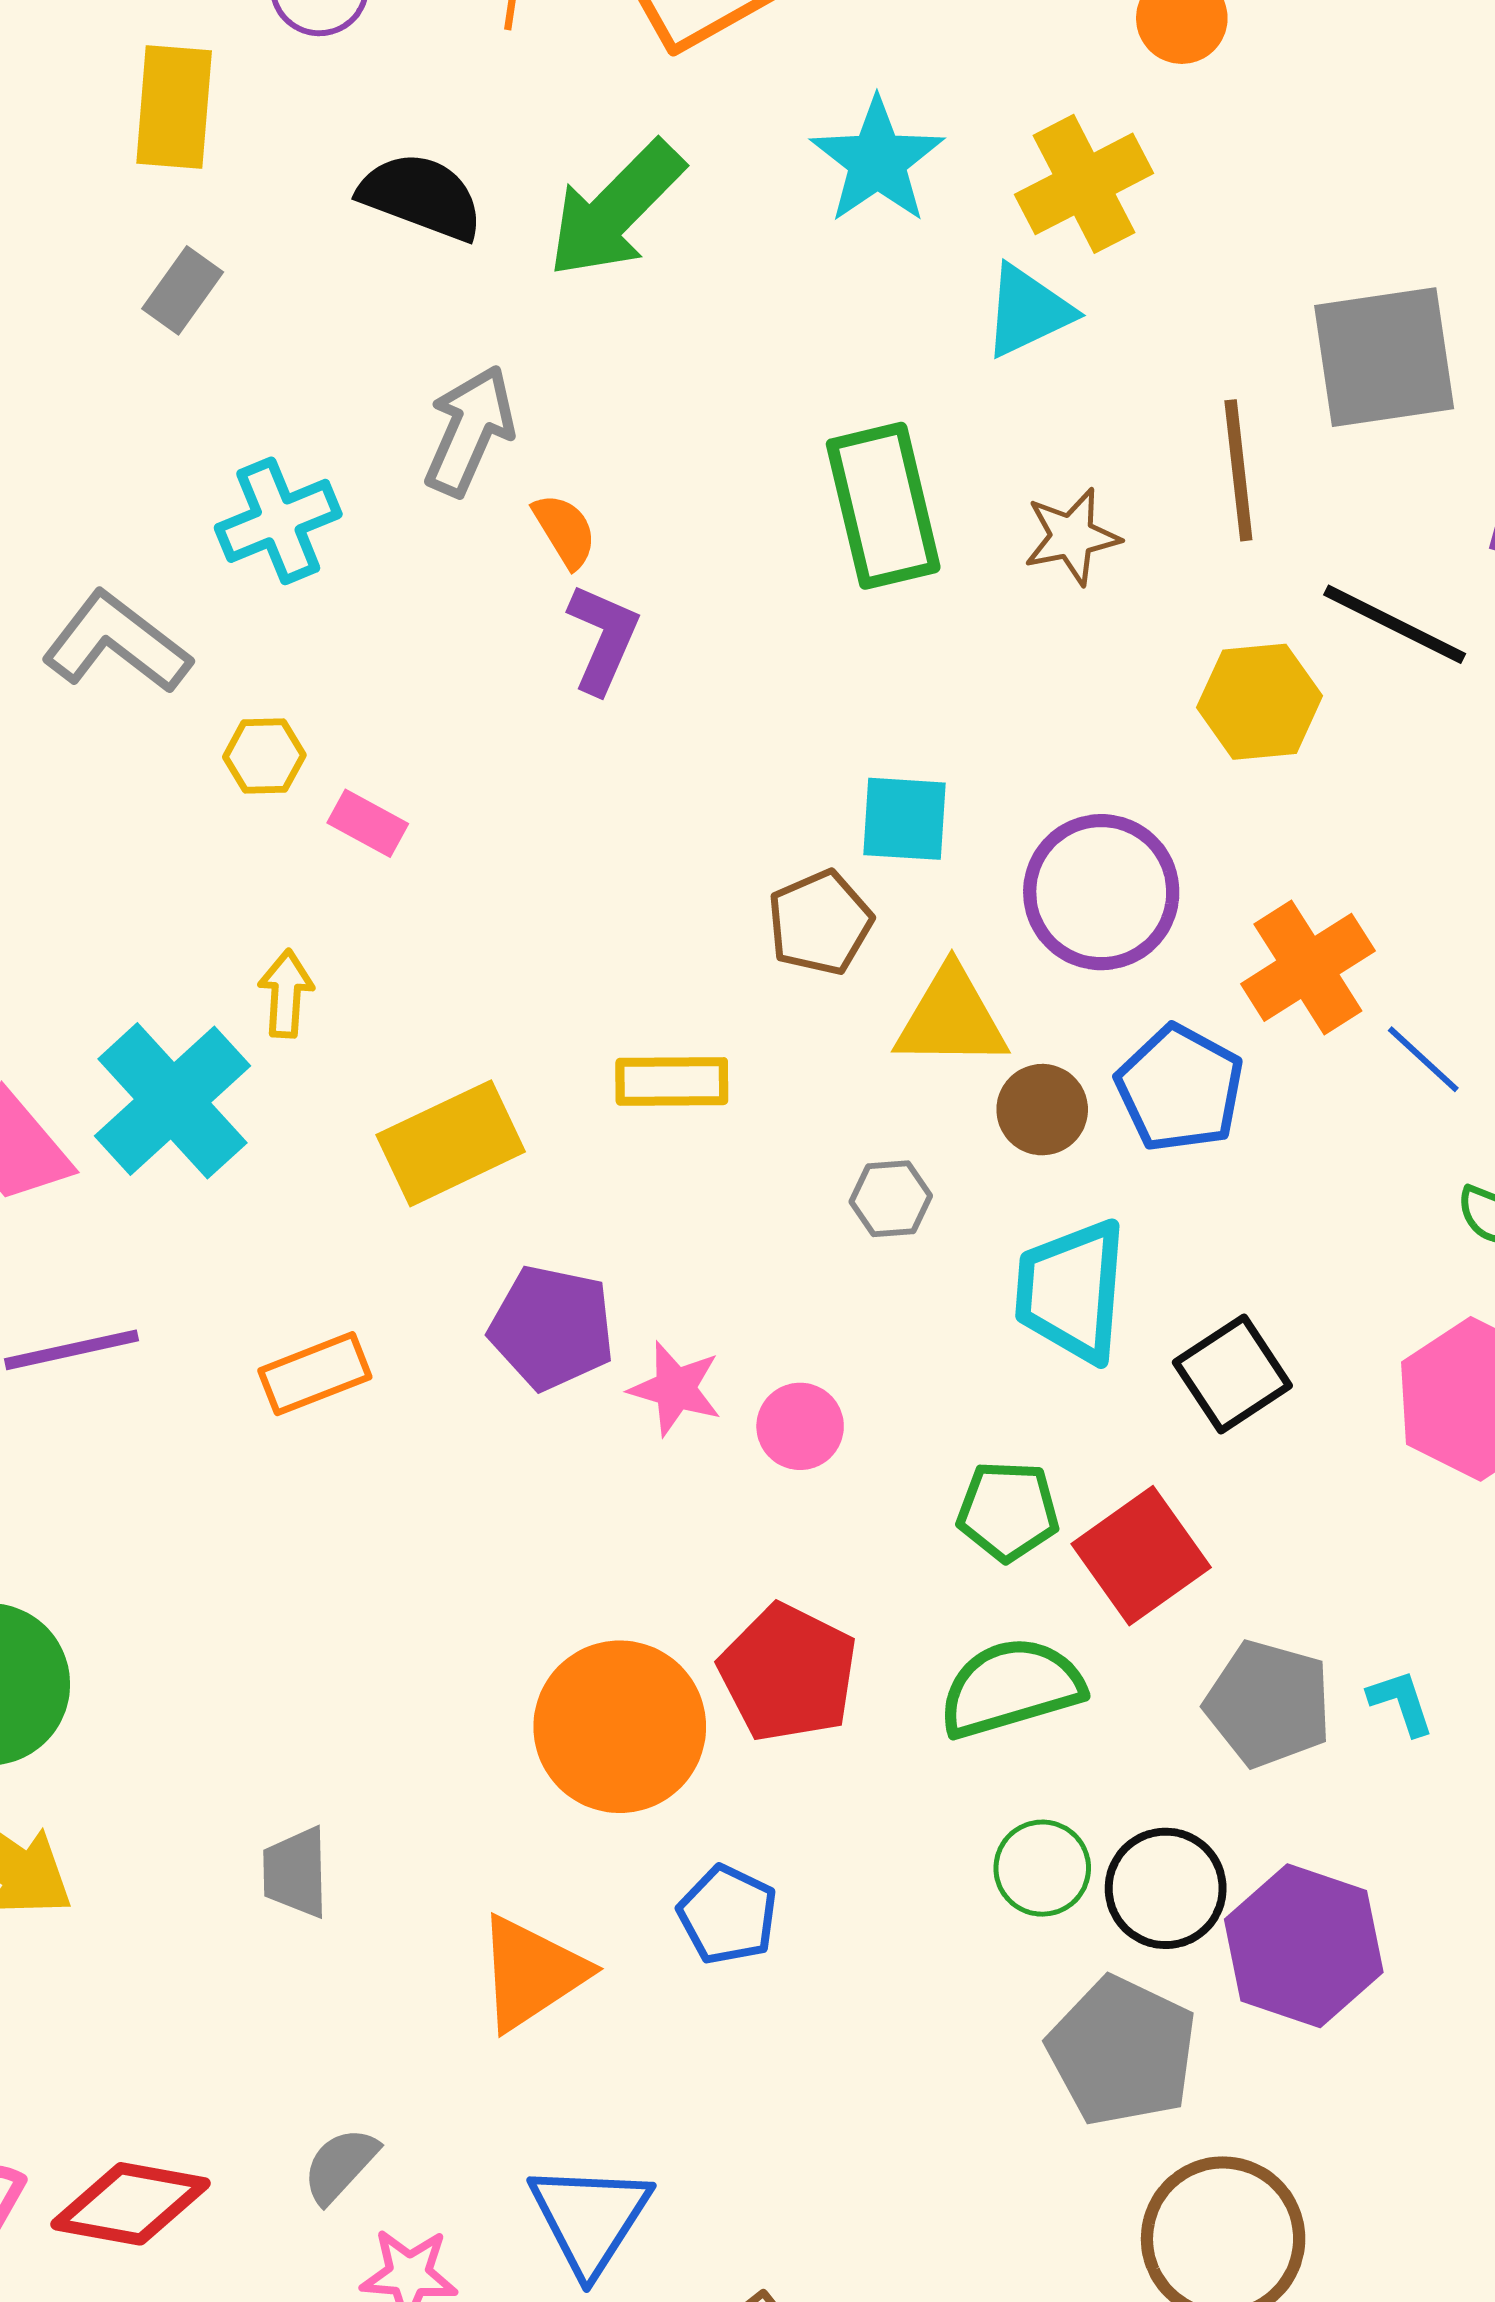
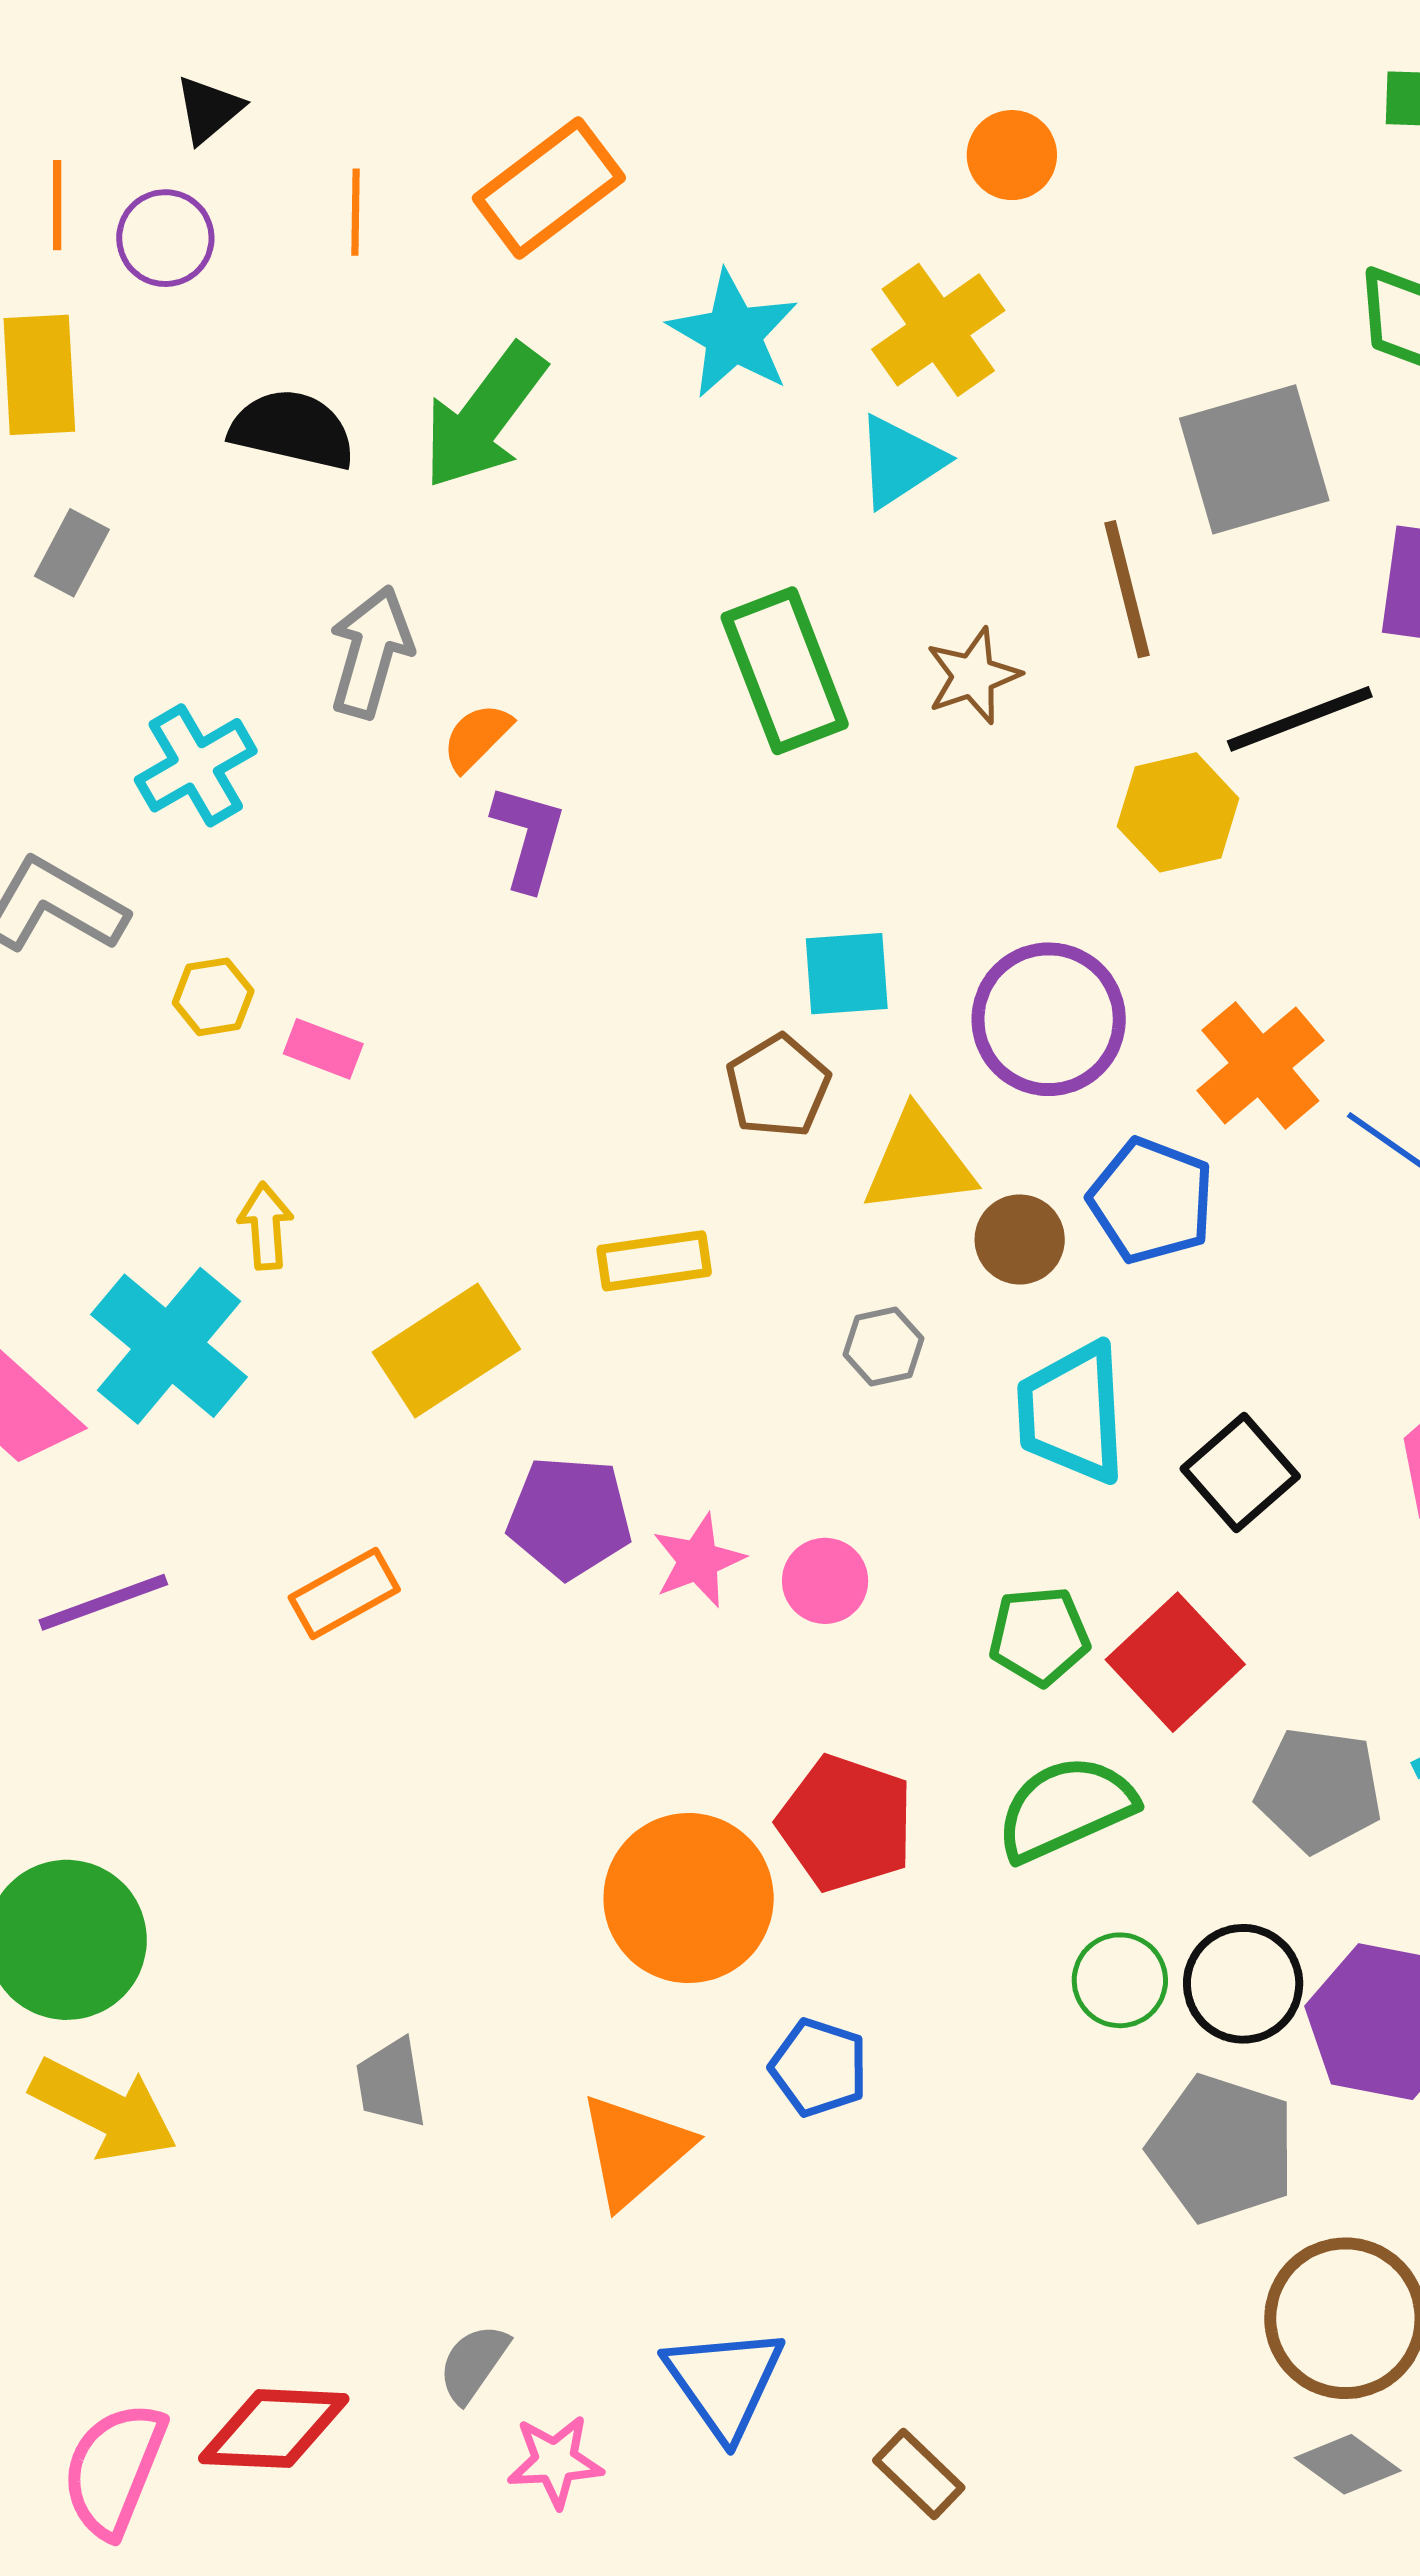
orange semicircle: (565, 531) -> (477, 737), turned -96
black line: (1395, 624) -> (1300, 719), turned -40
pink star: (675, 1389) -> (698, 1560), turned -30

